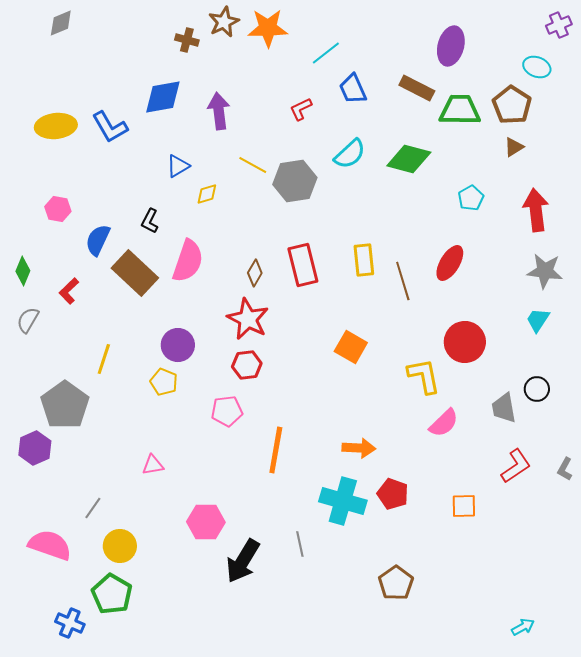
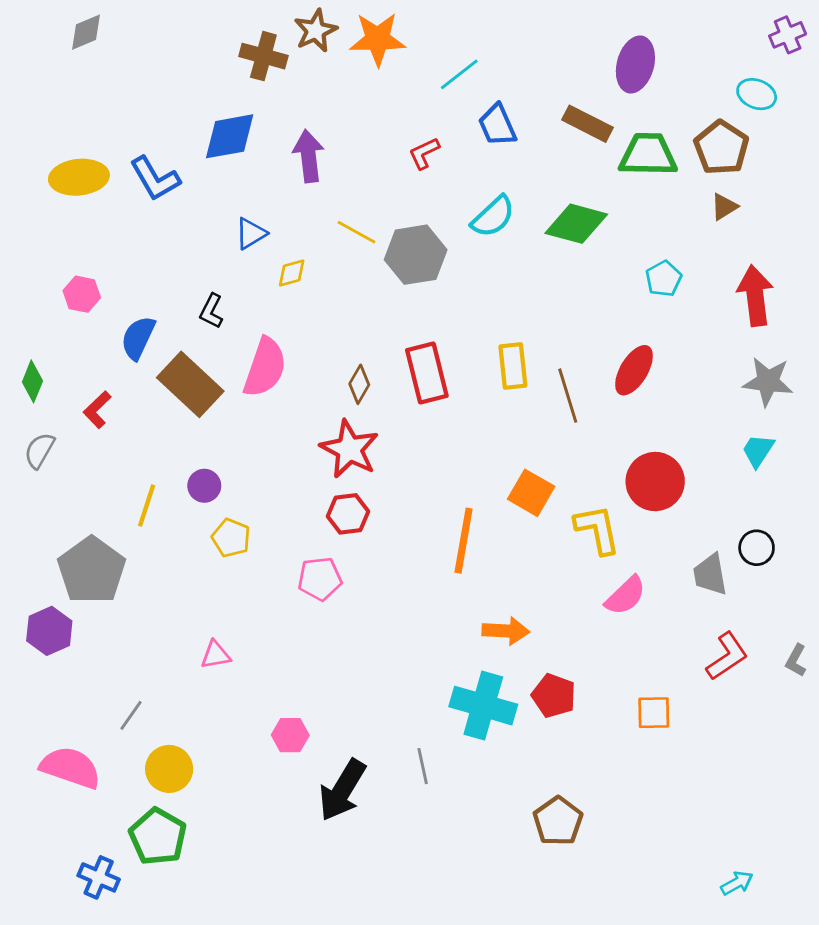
brown cross: (187, 40) -> (263, 56), size x1.4
purple circle: (178, 345) -> (204, 486), moved, size x0.7
orange square: (351, 347) -> (531, 493), moved
orange line: (276, 450) -> (464, 541), moved
pink hexagon: (206, 522) -> (290, 735), size x0.7

